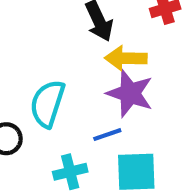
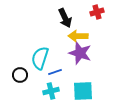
blue line: (107, 135) -> (55, 72), moved

